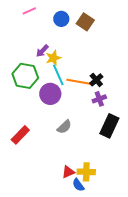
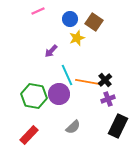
yellow star: (53, 58) -> (77, 38), moved
green hexagon: (25, 76) -> (34, 96), moved

